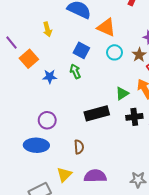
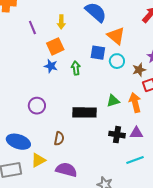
purple line: (11, 43) -> (32, 27), moved
blue square: (81, 50) -> (98, 53), moved, turned -35
orange square: (29, 59) -> (55, 46), moved
black cross: (134, 117) -> (117, 135), moved
blue ellipse: (36, 145) -> (18, 142), moved

